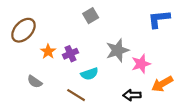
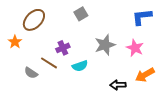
brown ellipse: (23, 30) -> (34, 20), moved
orange star: (48, 51) -> (15, 42), moved
pink star: (141, 64) -> (135, 48), moved, turned -30
brown line: (76, 95) -> (49, 63), moved

